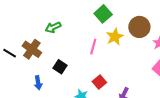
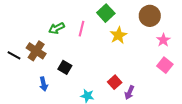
brown circle: (139, 27) -> (150, 16), moved
pink line: (93, 47) -> (82, 29), moved
red square: (99, 82) -> (115, 82), moved

